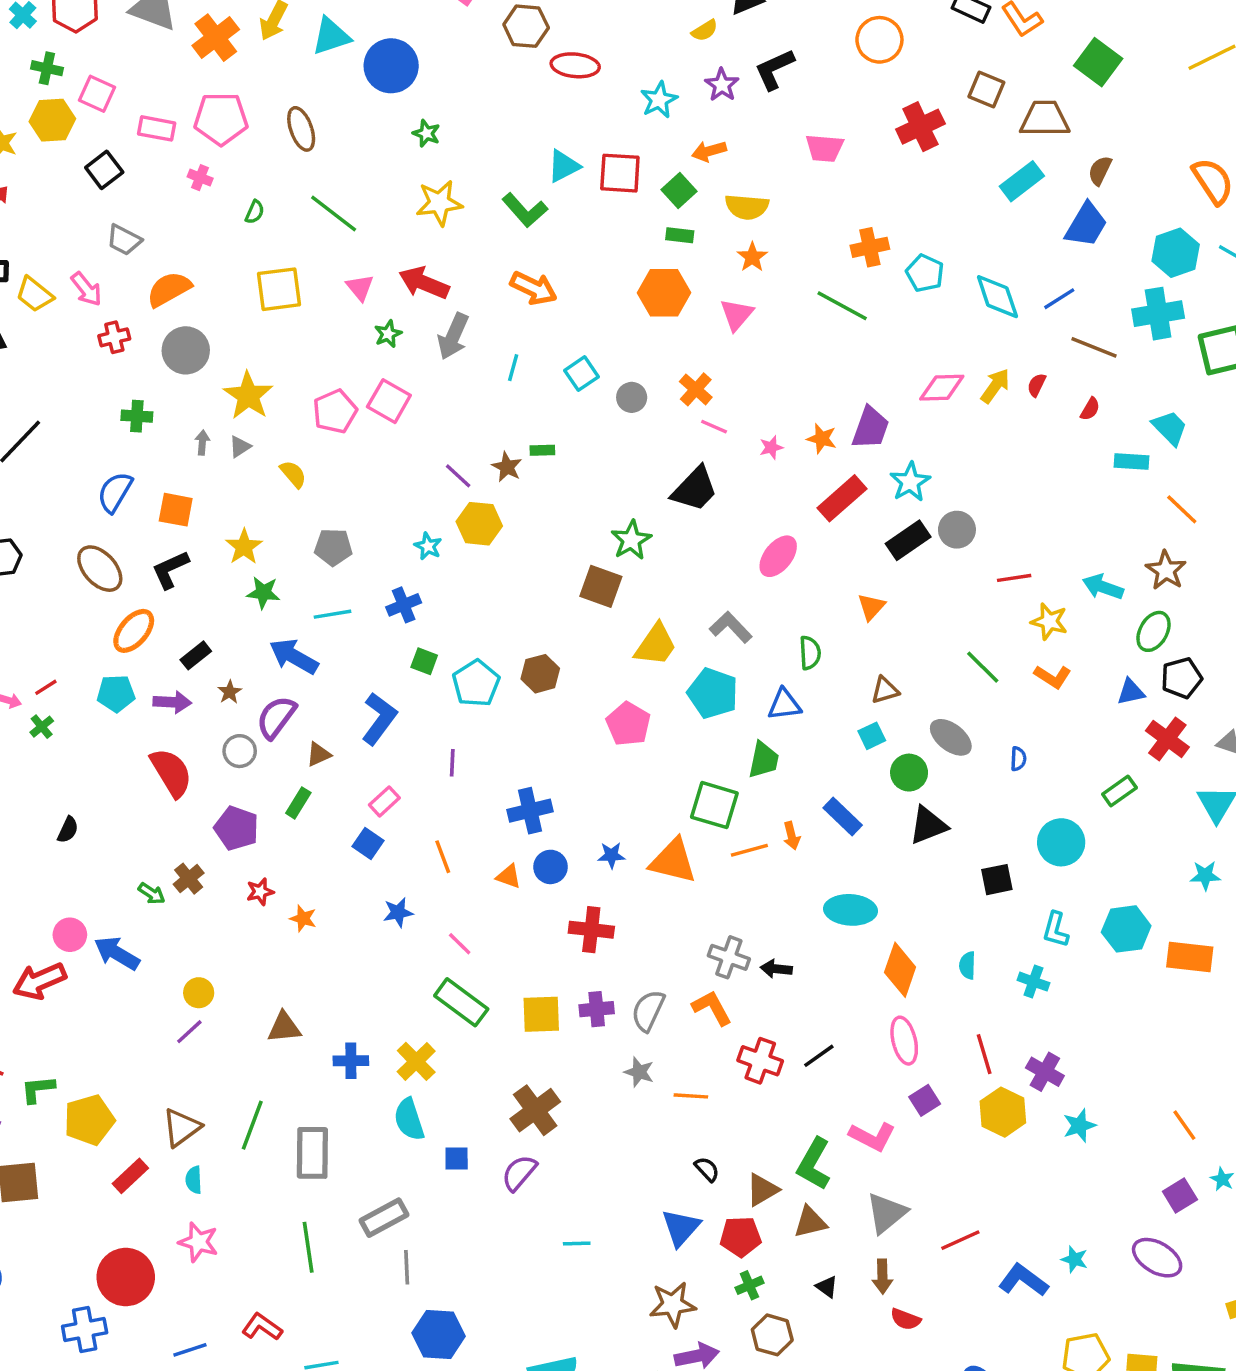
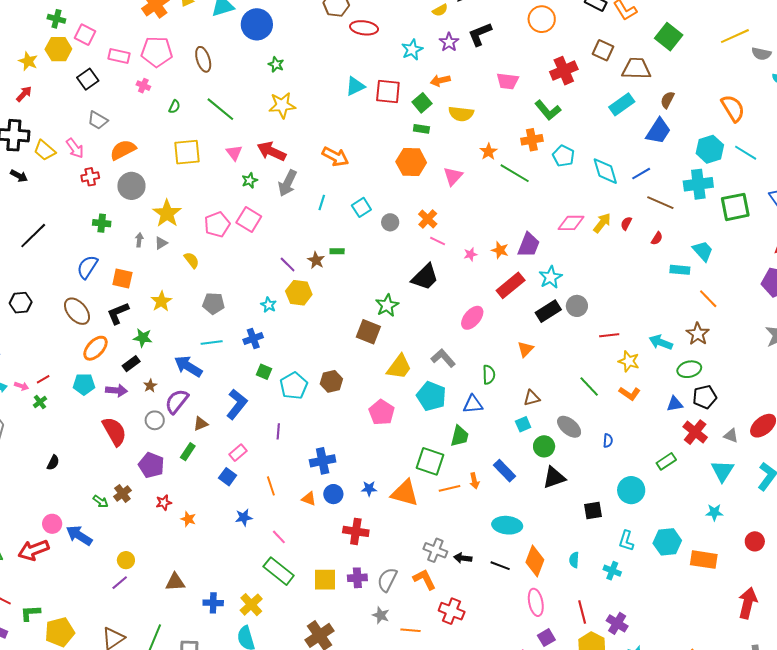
green L-shape: (525, 210) -> (548, 110), moved
orange star: (752, 257) -> (489, 152), moved
green star: (263, 593) -> (143, 338), moved
green ellipse: (1154, 631) -> (689, 369), turned 45
black line: (819, 1056) -> (500, 566), moved, turned 54

